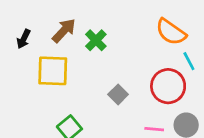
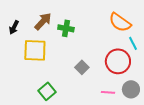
green cross: (96, 40) -> (66, 28), turned -35

